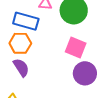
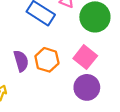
orange hexagon: (20, 43) -> (47, 60), moved

